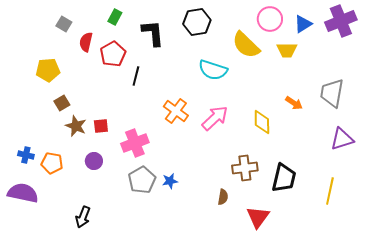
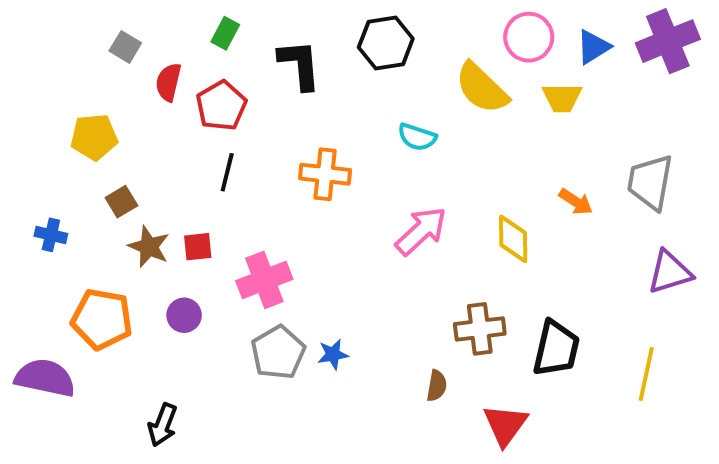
cyan semicircle: (213, 70) -> (417, 137), size x0.7
black line: (136, 76) -> (227, 172), moved
orange cross: (176, 111) -> (325, 174), moved, turned -30
blue cross: (26, 155) -> (51, 235), moved
orange pentagon: (52, 163) -> (102, 319), size x1.4

